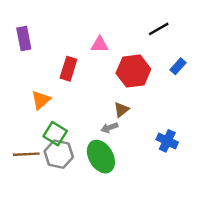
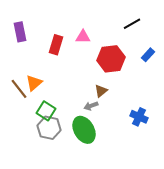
red rectangle: (68, 69) -> (56, 45), moved
brown line: (26, 154) -> (19, 89), moved, turned 55

